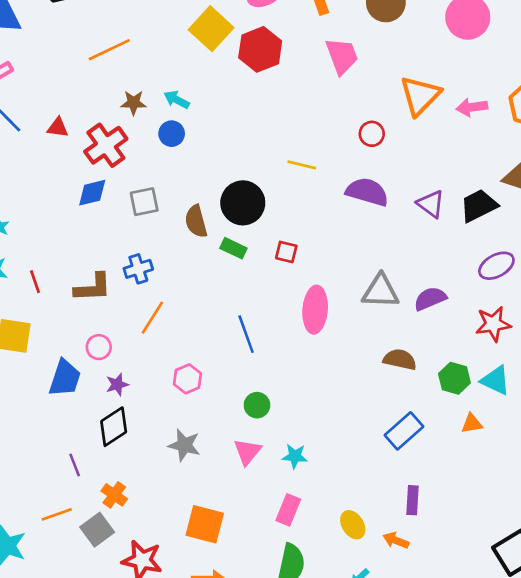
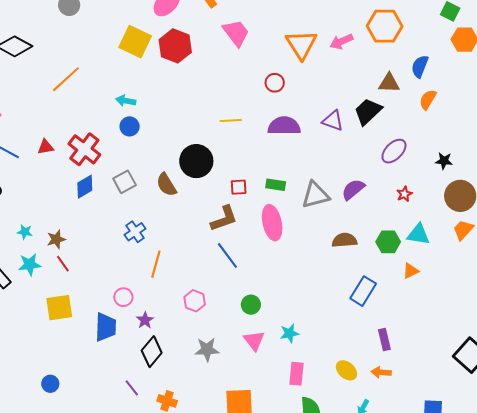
brown star: (133, 103) -> (56, 239), moved
green rectangle: (233, 248) -> (276, 185), moved
brown L-shape: (93, 287) -> (224, 219), moved
red star: (493, 324) -> (404, 194), size x0.6

